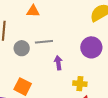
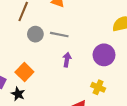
yellow cross: (80, 84) -> (98, 87), moved

